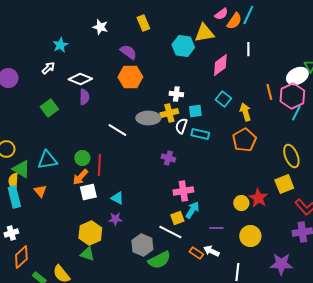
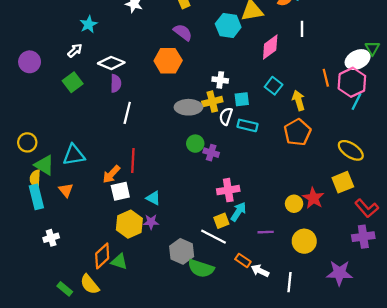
purple semicircle: (128, 52) -> (183, 32), moved
green square: (49, 108) -> (73, 82), moved
white line: (117, 130) -> (127, 113), moved, turned 72
yellow ellipse: (291, 156) -> (351, 150), turned -35
green circle: (82, 158) -> (195, 144), moved
white cross: (11, 233) -> (51, 238), moved
yellow hexagon: (90, 233) -> (129, 224), moved
white arrow: (211, 251) -> (260, 271), moved
orange diamond: (21, 257) -> (102, 256), moved
green semicircle: (159, 260) -> (201, 268), turned 45

